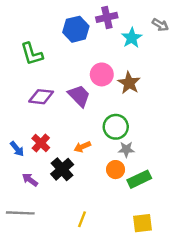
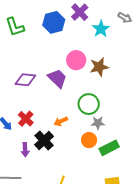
purple cross: (107, 17) -> (80, 12), turned -30
green L-shape: (32, 54) -> (15, 27), moved
brown star: (129, 83) -> (99, 67), turned 30
purple arrow: (30, 180) -> (25, 150), moved, turned -128

